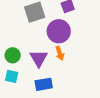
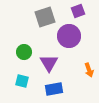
orange arrow: (60, 53) -> (89, 70), moved
green circle: (13, 55) -> (24, 52), moved

